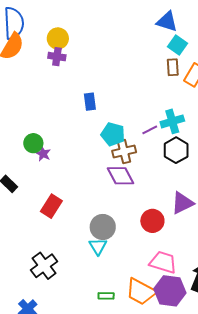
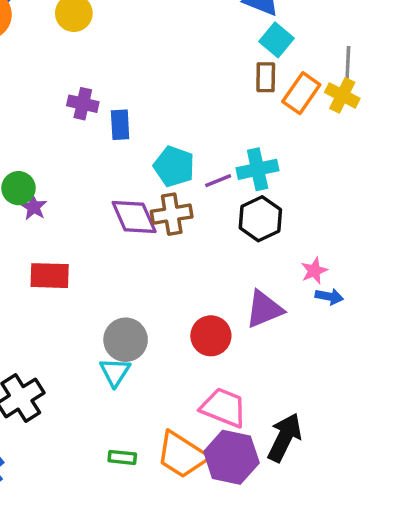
purple cross: (57, 57) -> (83, 104), moved
cyan pentagon: (113, 134) -> (174, 166), moved
purple diamond: (121, 176) -> (134, 217), moved
red rectangle: (51, 206) -> (50, 276), moved, turned 55

